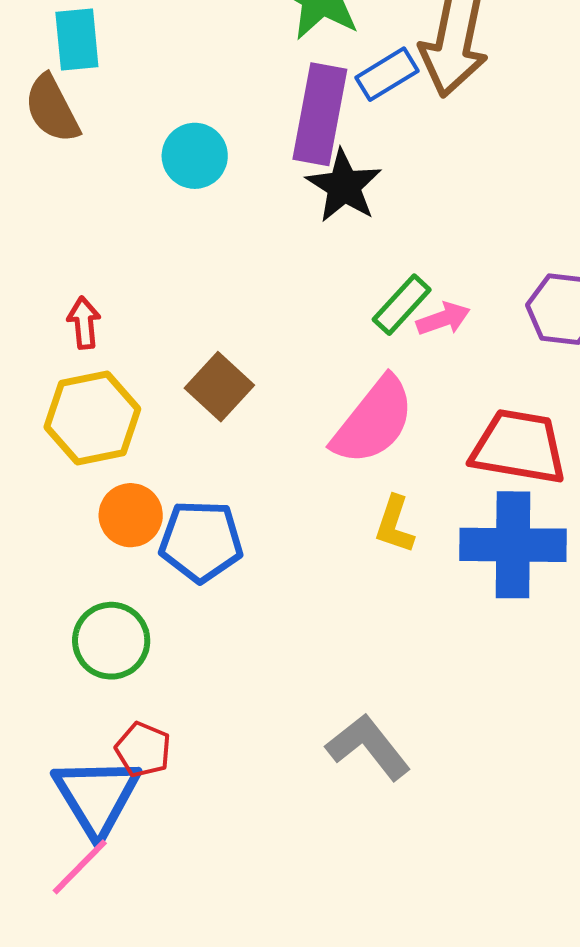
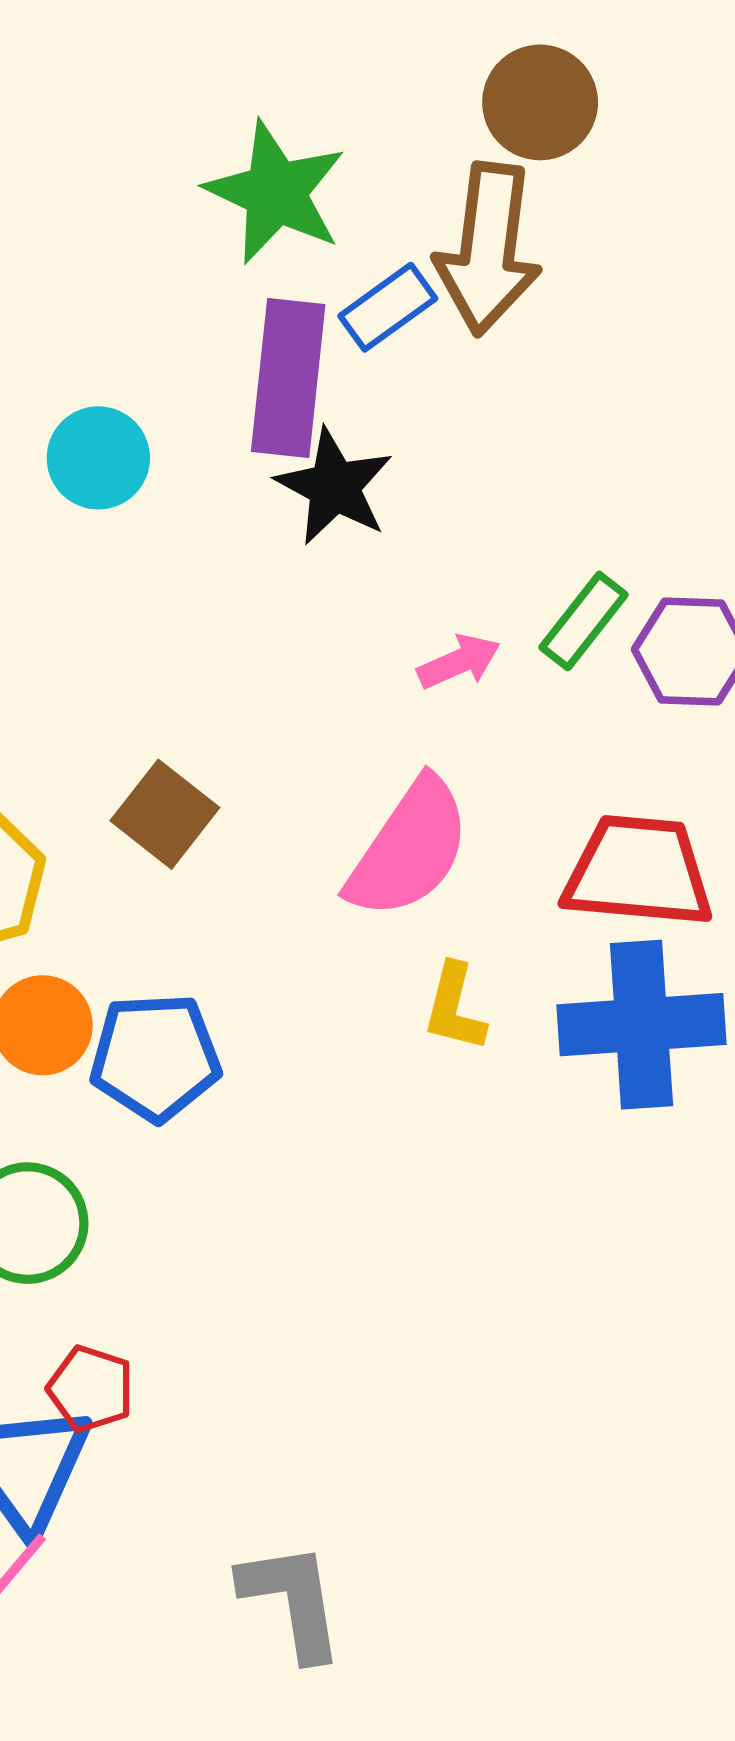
green rectangle: (402, 305) -> (584, 621), moved
pink arrow: (443, 319) -> (459, 662), moved
gray L-shape: (368, 747) -> (292, 1601), moved, turned 34

